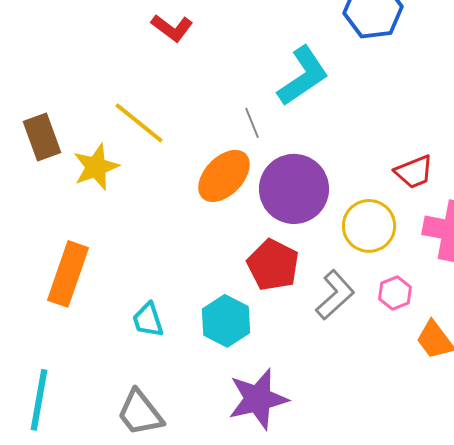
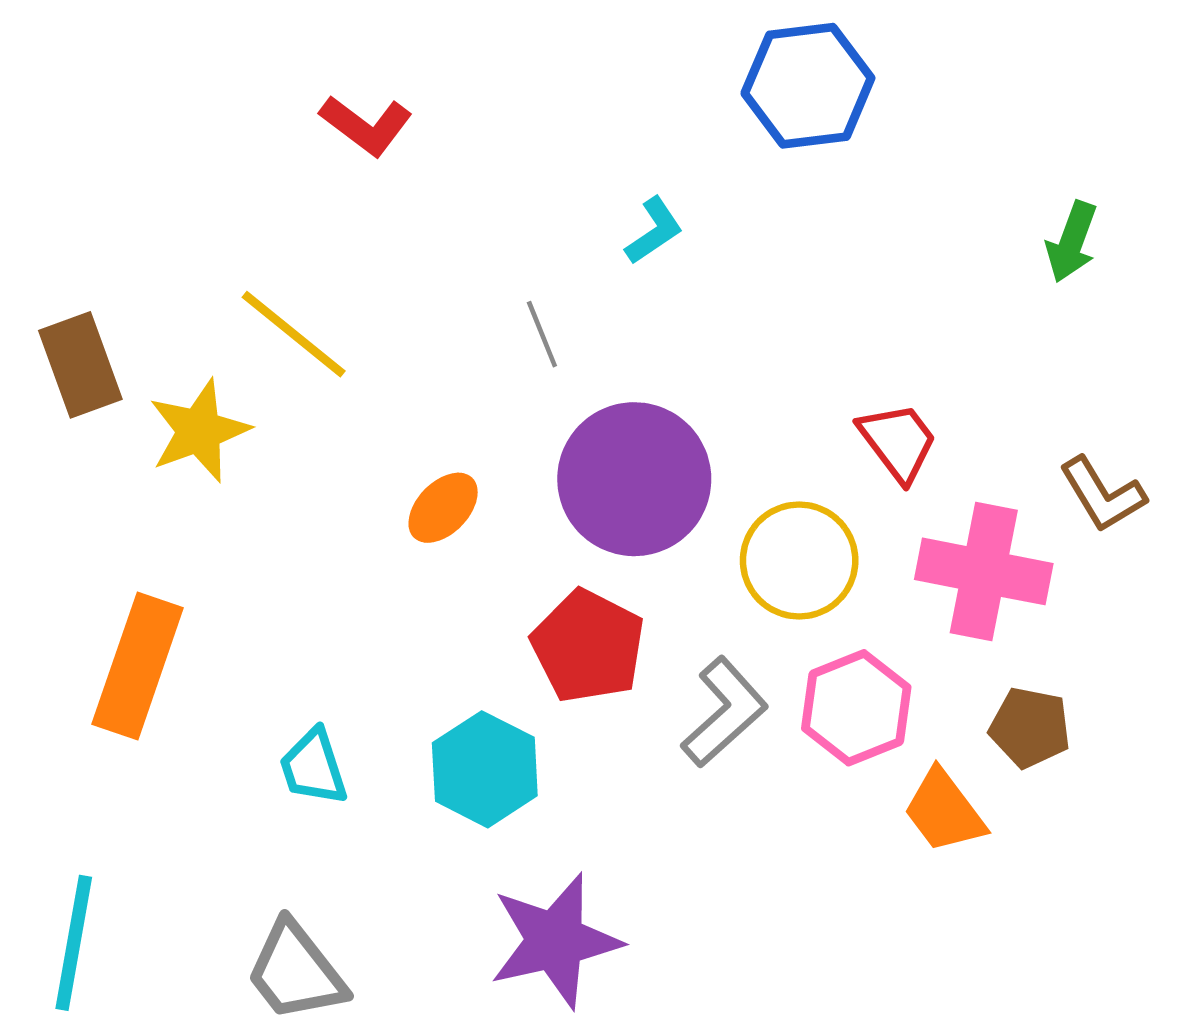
cyan L-shape: (303, 76) -> (654, 231), size x0.5
red trapezoid: (414, 172) -> (898, 442), turned -105
orange ellipse: (224, 176) -> (443, 508), moved, size x0.6
pink hexagon: (395, 293) -> (856, 708), size x1.5

